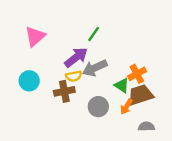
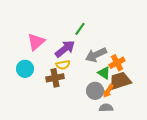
pink triangle: (35, 36) -> (36, 42), moved
gray arrow: (95, 68) -> (96, 55), moved
gray circle: (98, 107) -> (95, 91), moved
gray semicircle: (146, 127) -> (106, 108), moved

